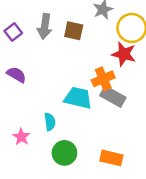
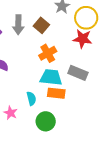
brown square: (74, 31) -> (41, 25), turned 35
orange cross: (103, 79) -> (48, 53), moved
orange rectangle: (111, 158) -> (56, 93), moved

